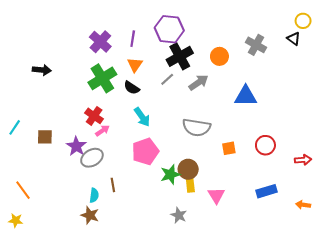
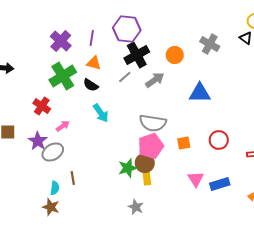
orange triangle: (135, 65) -> (94, 63), turned -49
red cross: (94, 116) -> (42, 106), moved
pink pentagon: (145, 151) -> (151, 146), moved
pink triangle: (216, 195) -> (196, 179), moved

